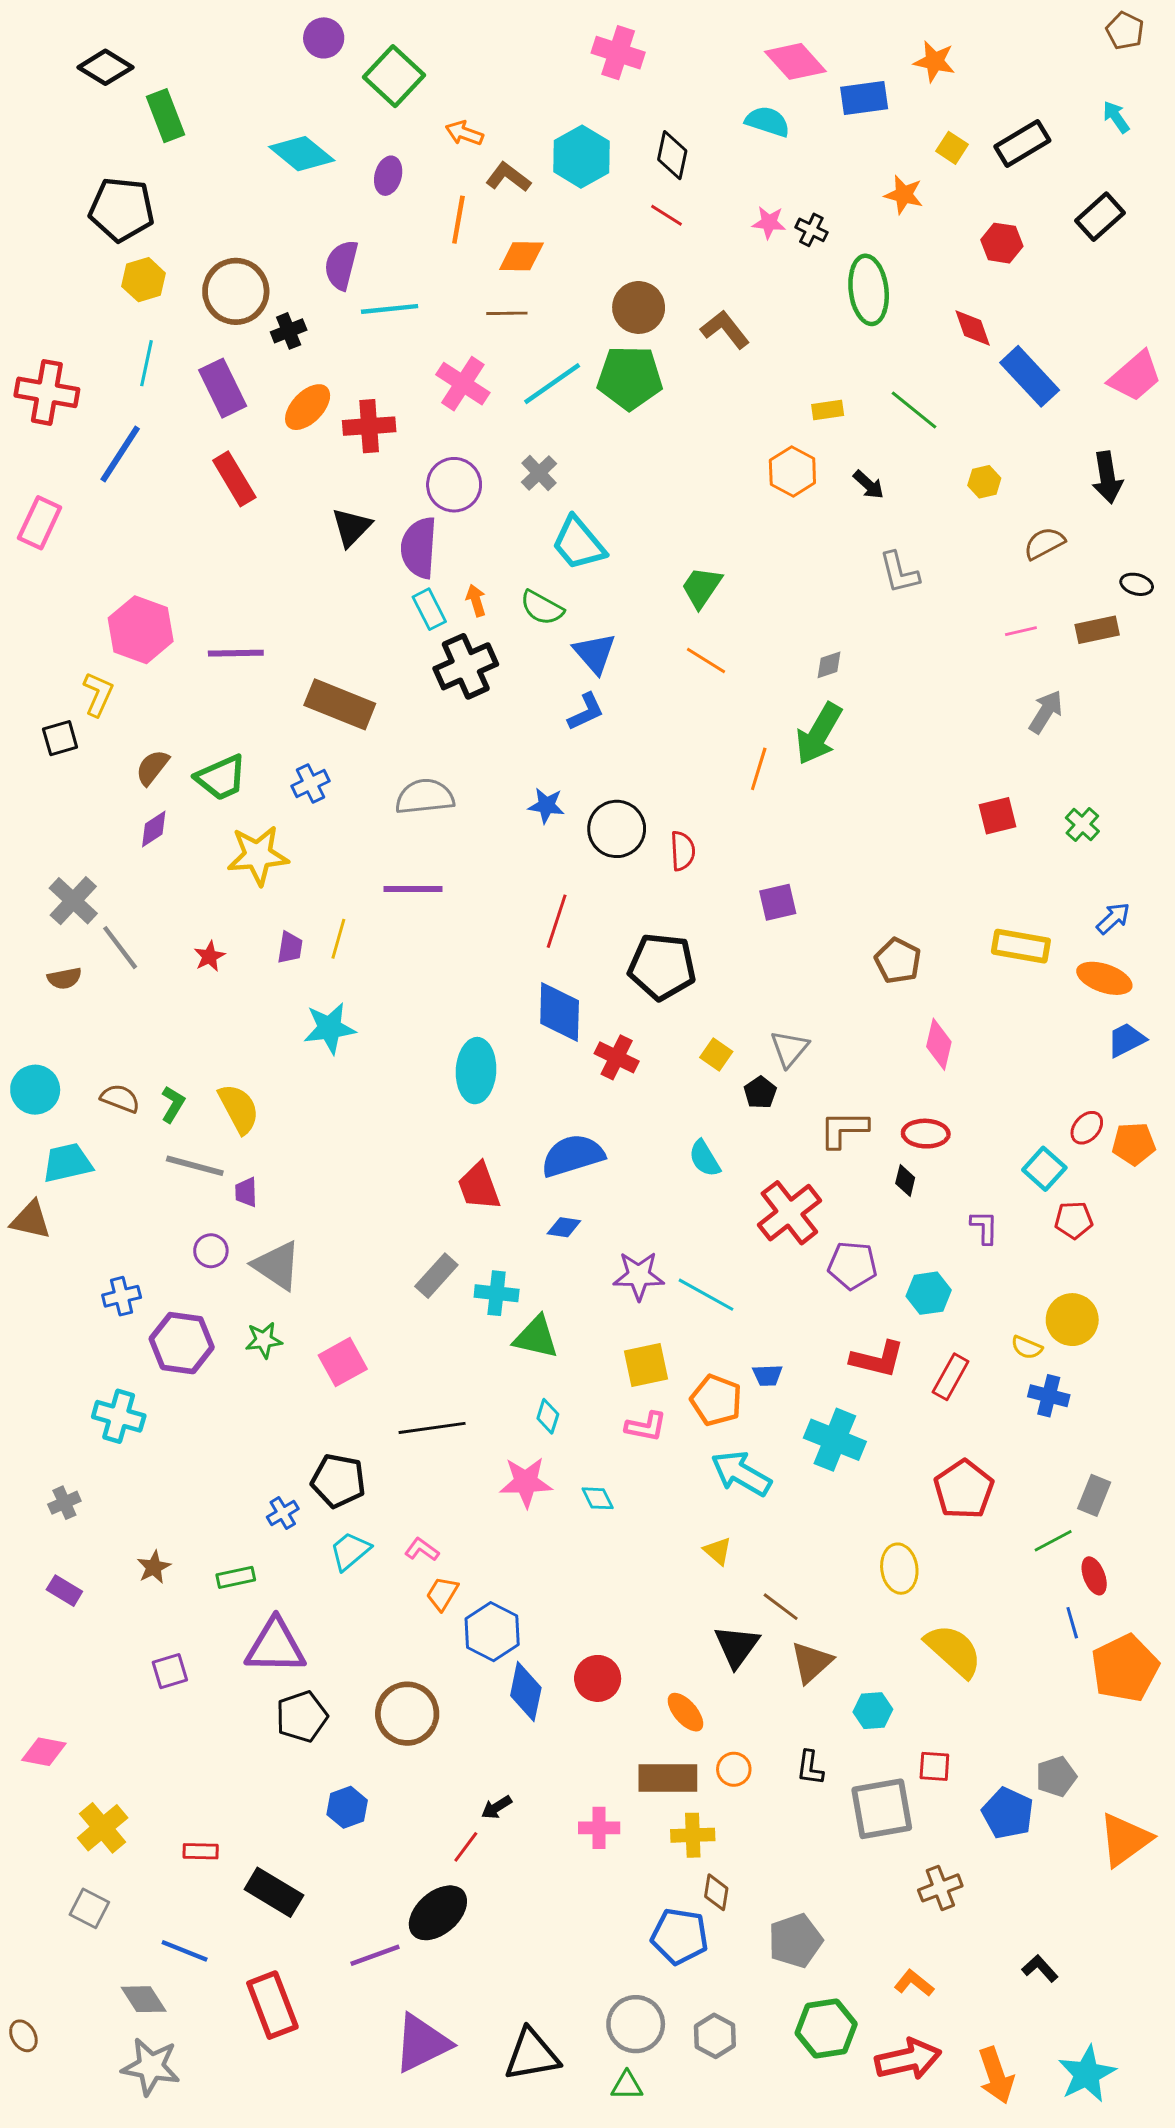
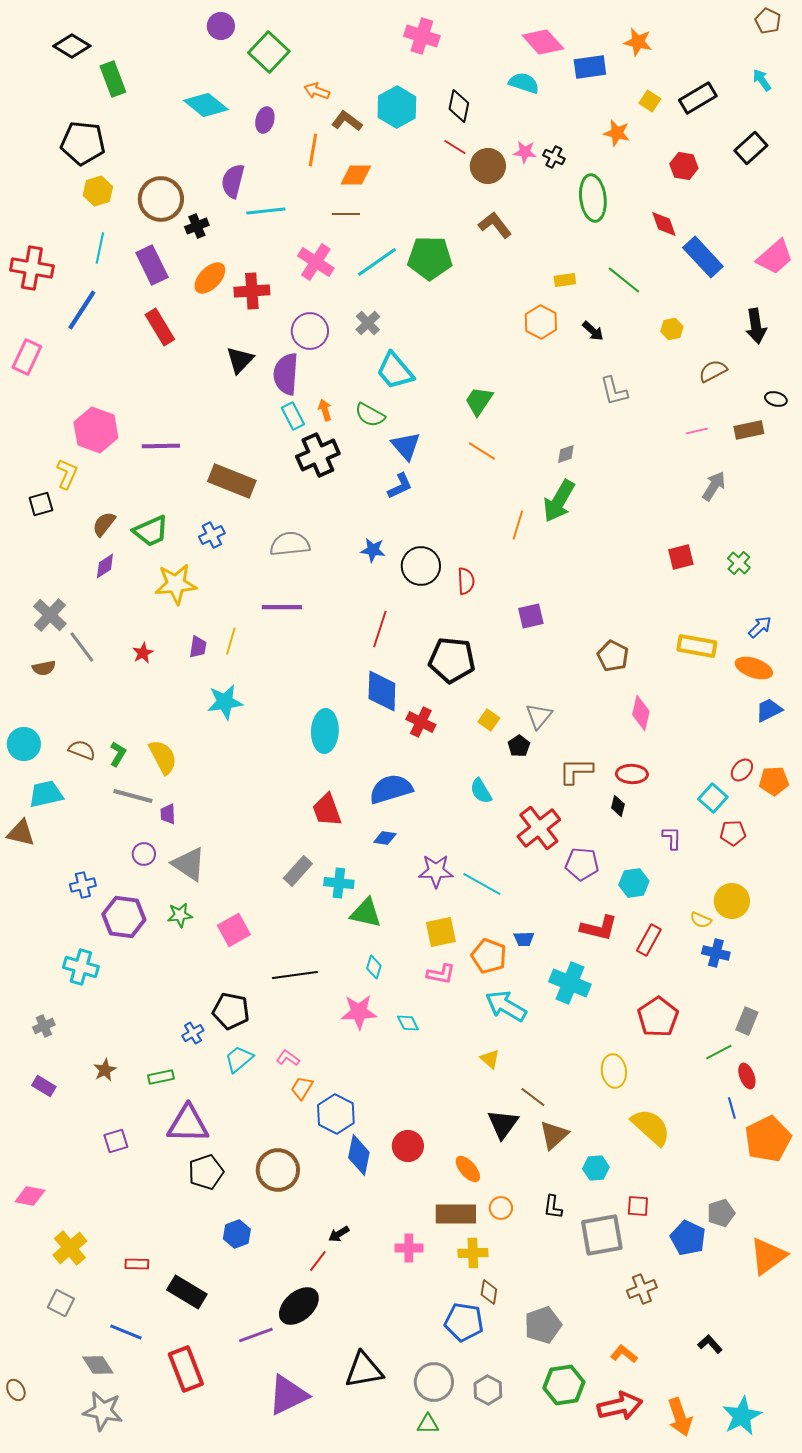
brown circle: (639, 307) -> (488, 166), moved
black triangle: (532, 2055) -> (364, 1370), moved

